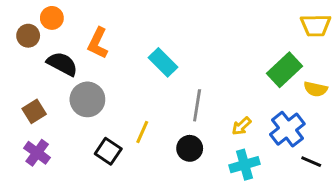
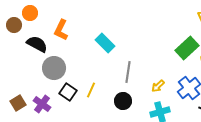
brown square: (34, 111) -> (18, 103), moved
black square: (108, 151) -> (68, 92), moved
purple cross: (37, 153) -> (42, 104), moved

